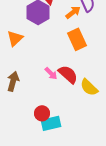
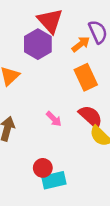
red semicircle: (68, 74) -> (91, 116), moved

